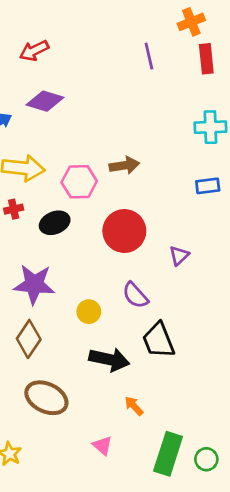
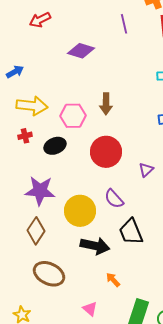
purple diamond: (45, 101) -> (81, 51), moved
brown arrow: (124, 165) -> (106, 104), turned 100
yellow circle: (89, 312) -> (80, 211), size x1.8

